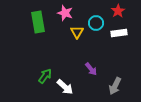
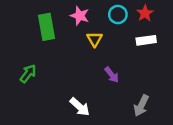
cyan circle: (96, 23) -> (118, 14), moved
purple arrow: (91, 69) -> (112, 75), moved
green arrow: (45, 76) -> (28, 74), moved

